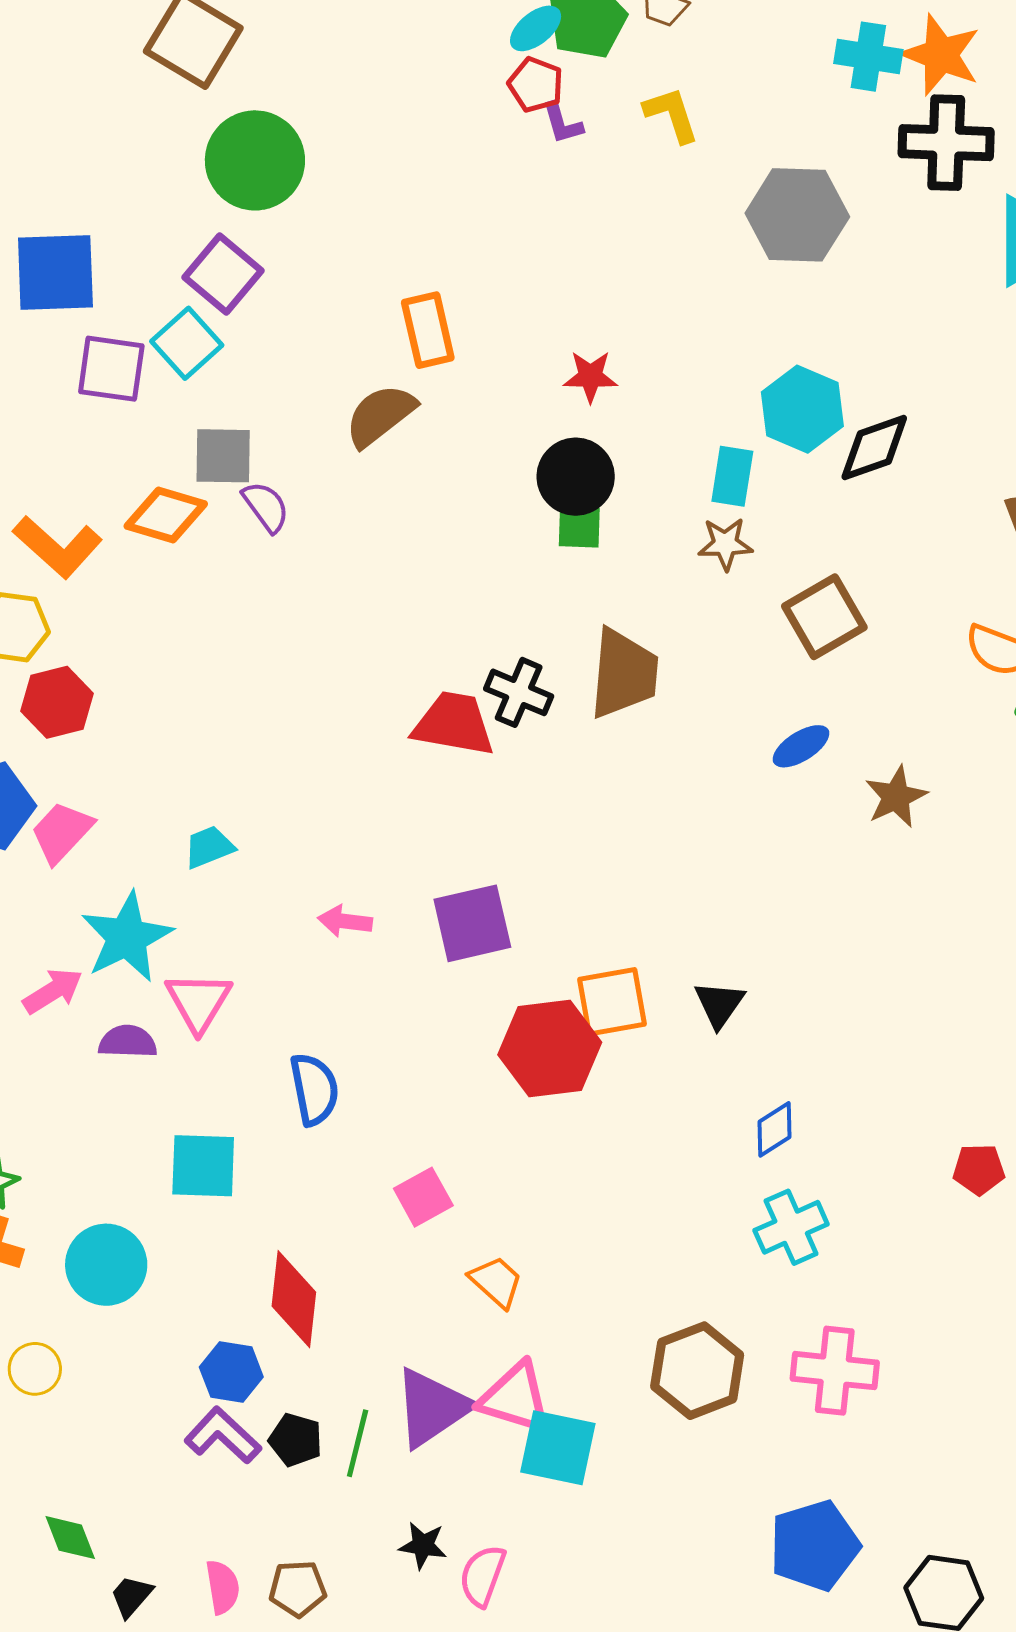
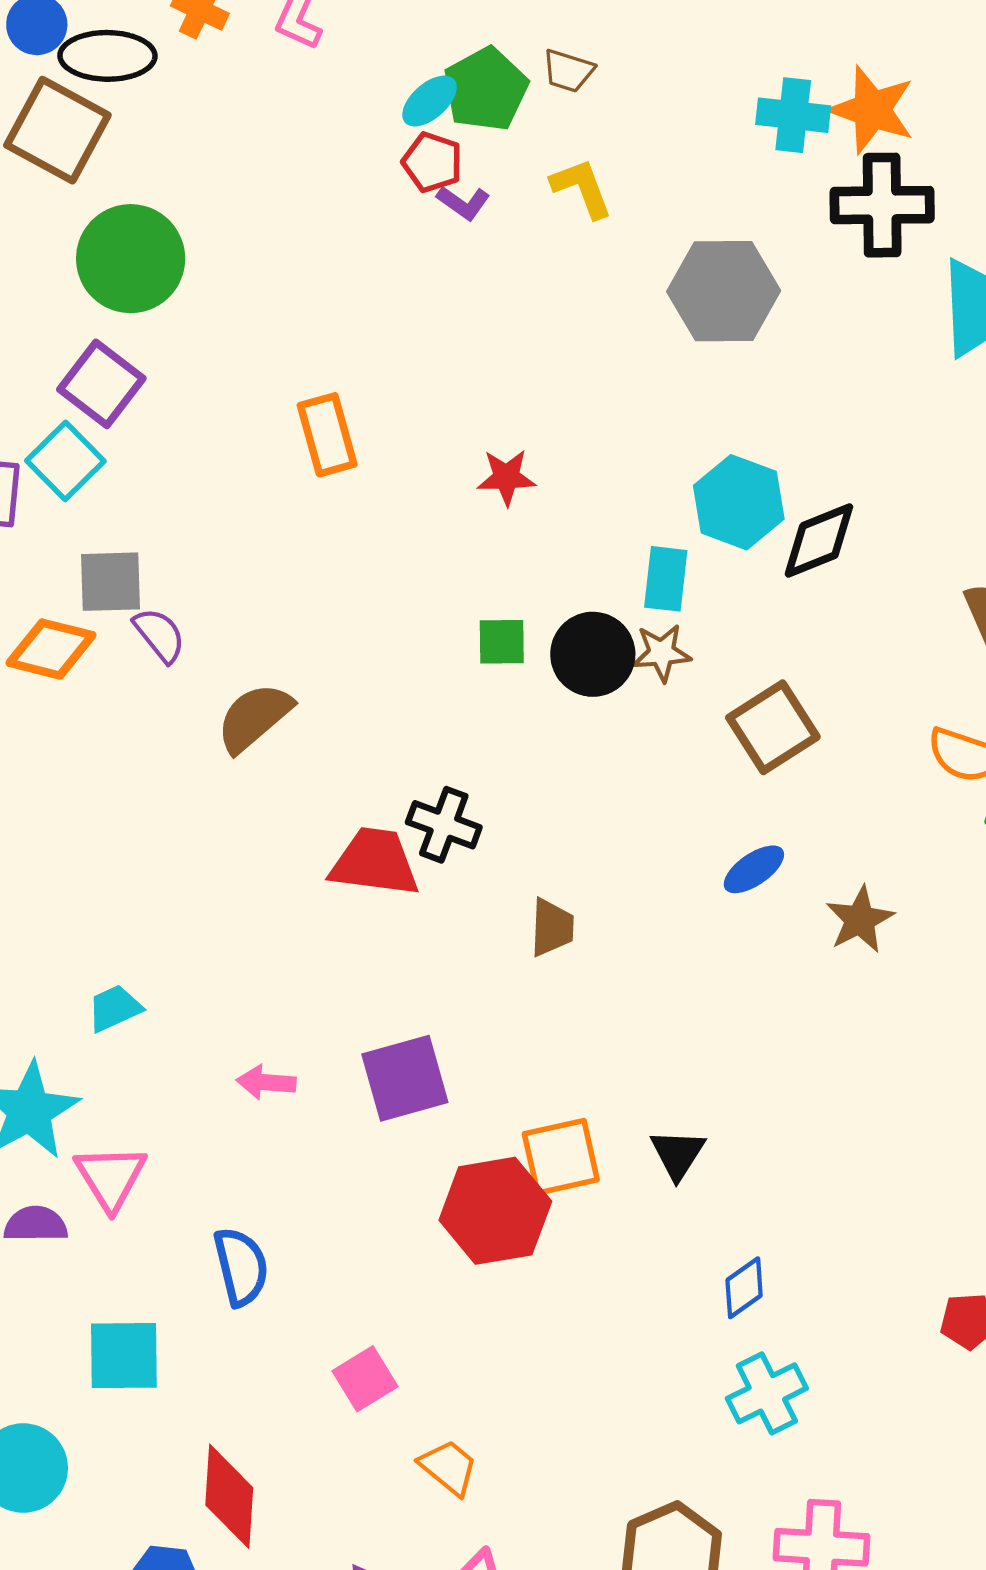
purple L-shape: (562, 123) -> (463, 203), turned -36
brown semicircle: (380, 415) -> (254, 718), moved
black circle: (576, 477) -> (593, 654), moved
brown trapezoid: (624, 674) -> (552, 927), moved, size x0.6

